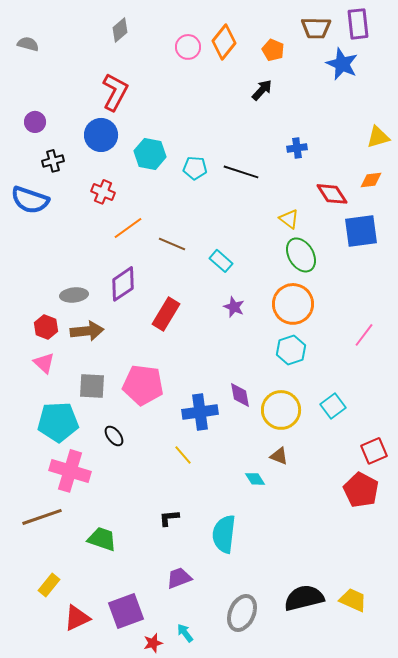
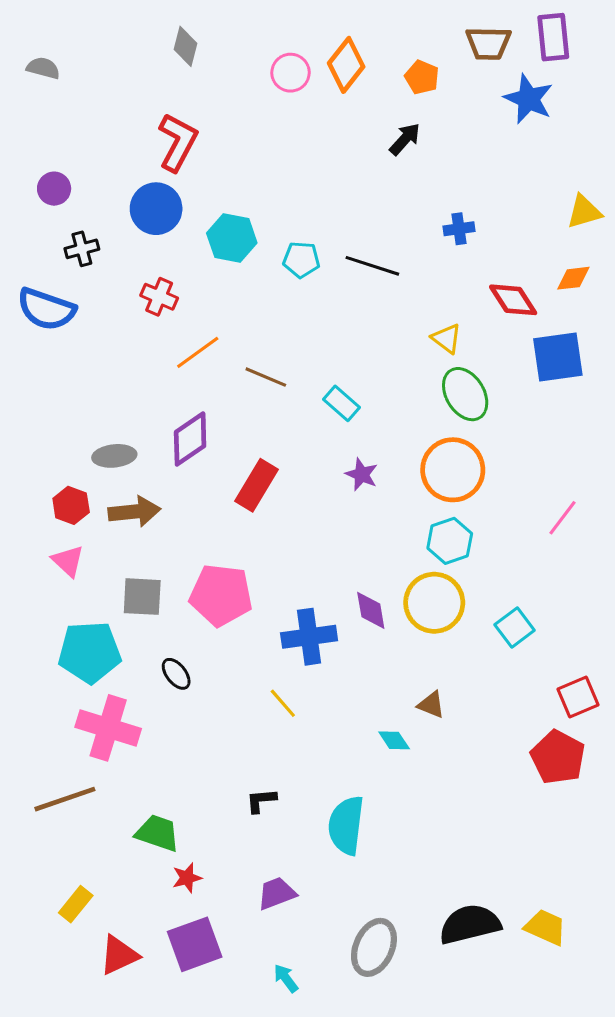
gray diamond: (120, 30) -> (185, 46), turned -35
yellow circle: (281, 410) -> (434, 603), moved
red star: (153, 643) -> (187, 878), moved

